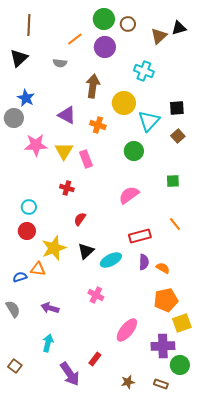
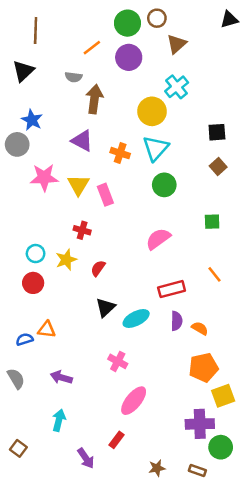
brown circle: (128, 24) -> (157, 18), moved
black triangle: (179, 28) -> (229, 19), moved
brown triangle: (159, 36) -> (177, 44), moved
cyan cross: (144, 71) -> (177, 87), turned 30
brown arrow: (93, 86) -> (94, 99), moved
yellow circle: (124, 103) -> (152, 111), moved
cyan triangle: (149, 121) -> (156, 148), moved
yellow star: (54, 248) -> (66, 260), moved, size x0.7
pink ellipse: (127, 330) -> (134, 401), moved
purple arrow: (70, 374) -> (86, 458), size x0.7

